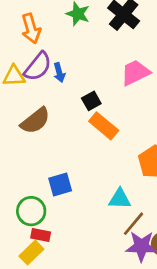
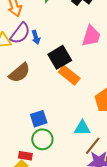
pink trapezoid: (135, 73) -> (91, 36), turned 135
black square: (91, 101) -> (60, 57), size x1.6
green circle: (31, 211) -> (42, 139), moved

